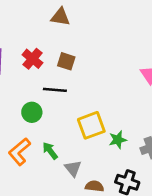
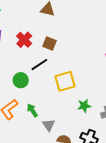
black line: (55, 90) -> (39, 65), turned -42
yellow square: (91, 125) -> (65, 81), moved

